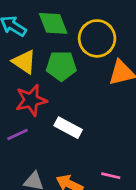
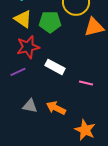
pink line: (111, 176) -> (86, 83), moved

